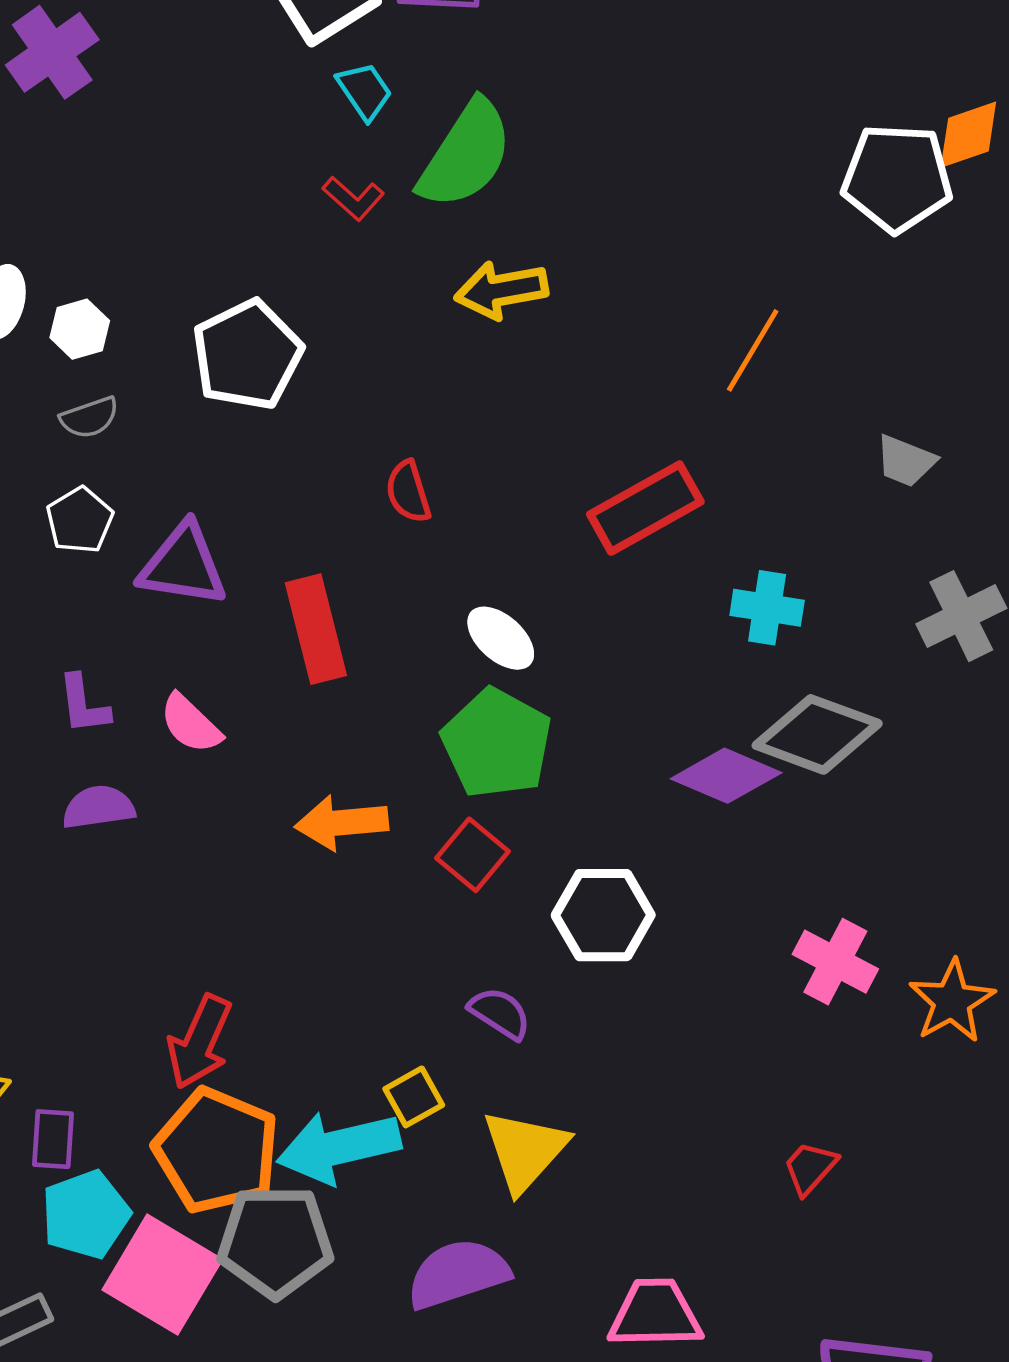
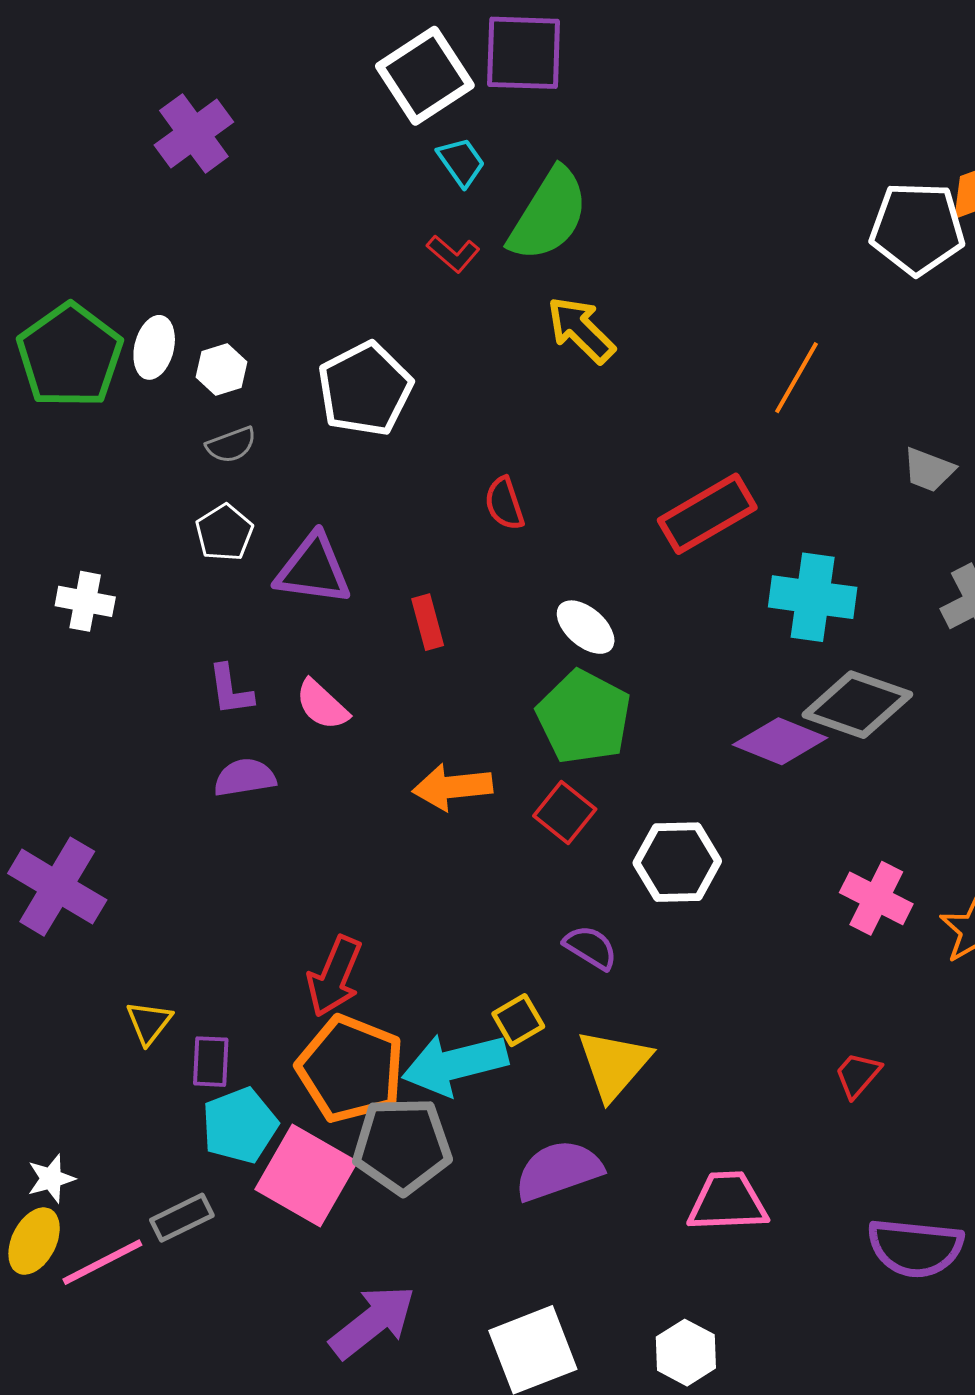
yellow arrow: (501, 290) -> (581, 330), turned 56
cyan cross: (767, 608) -> (813, 597), size x1.4
red rectangle: (316, 629) -> (428, 622), size x0.6

